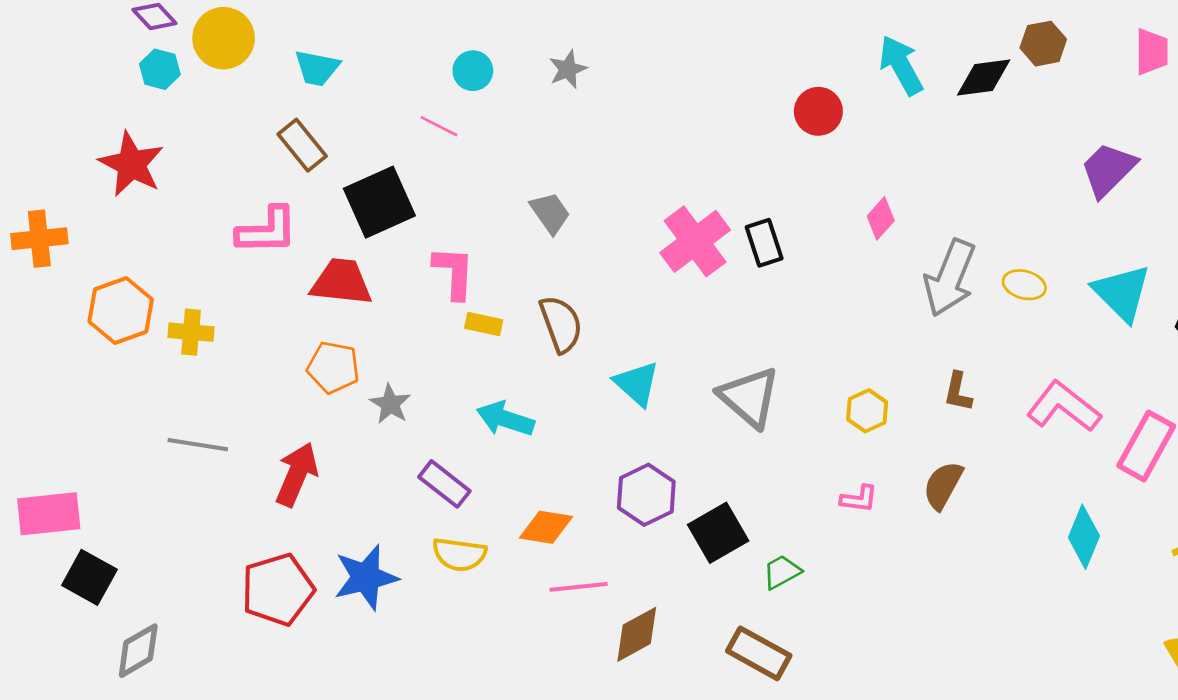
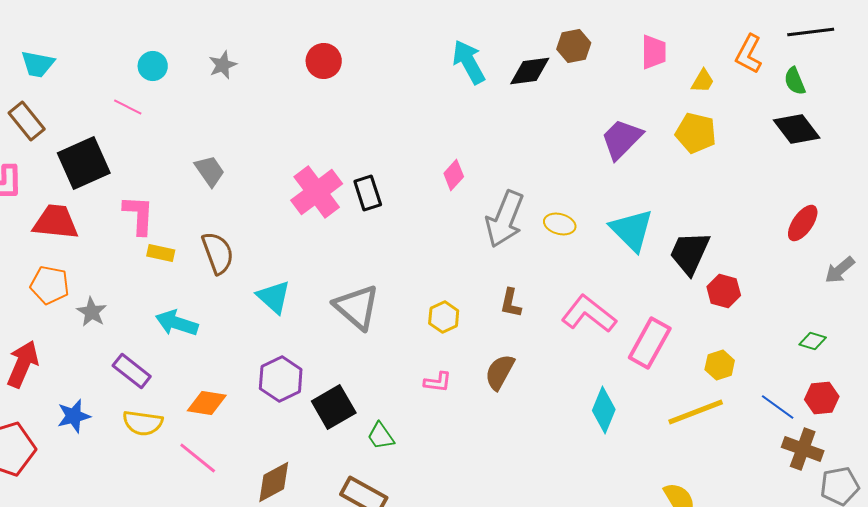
red circle: (818, 111) -> (324, 61), moved
green trapezoid: (782, 572) -> (381, 436), turned -96
blue star: (366, 577) -> (74, 416), moved, size x0.7
pink line: (579, 587) -> (198, 458), moved, turned 45

